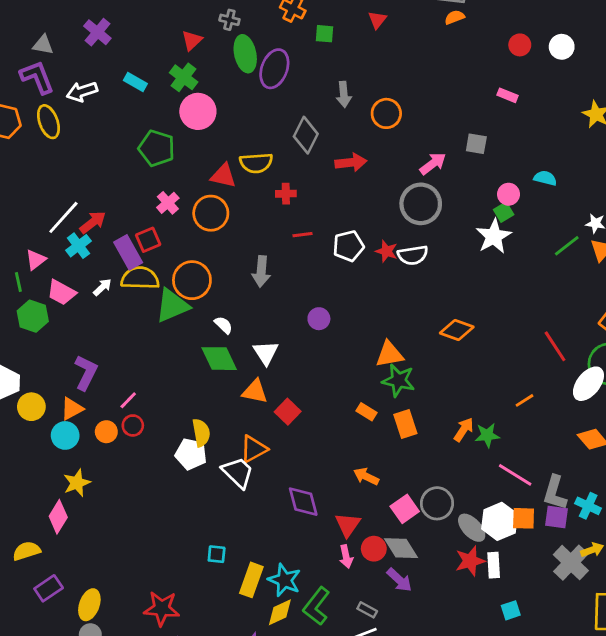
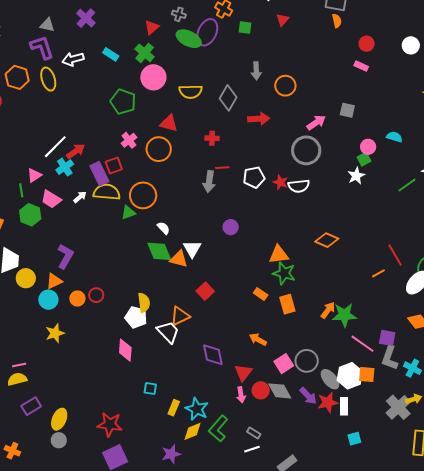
orange semicircle: (455, 17) -> (337, 21), turned 96
red circle: (520, 45) -> (367, 44), moved
green ellipse: (245, 54) -> (189, 39), turned -55
purple ellipse: (274, 69) -> (207, 32), moved
pink rectangle: (507, 95) -> (361, 66), moved
yellow semicircle: (256, 163) -> (191, 92), moved
white star: (494, 236) -> (356, 176), size x0.7
gray arrow: (261, 271) -> (209, 182), moved
green triangle: (172, 306) -> (128, 213), size x0.6
orange triangle: (255, 391) -> (179, 259), moved
pink line: (128, 400) -> (19, 365), moved, turned 32
orange line: (525, 400) -> (378, 273), moved
green star: (487, 435) -> (344, 315), size x1.4
pink diamond: (58, 517) -> (125, 350), moved, turned -30
purple square: (556, 517) -> (387, 338), moved
yellow rectangle: (251, 580) -> (174, 408), size x0.7
purple arrow: (399, 580) -> (308, 396), moved

